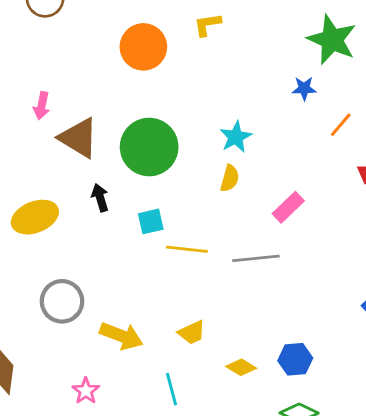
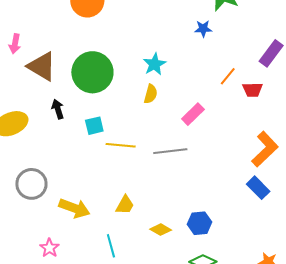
orange line: (341, 125) -> (228, 76), moved
yellow trapezoid: (192, 332) -> (125, 205), turned -35

